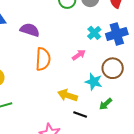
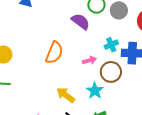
purple semicircle: (30, 30) -> (81, 21), moved
brown circle: (113, 68) -> (111, 72), moved

